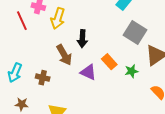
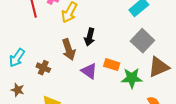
orange rectangle: (109, 62) -> (112, 65), turned -42
green star: (132, 71) -> (132, 78), size x1.5

